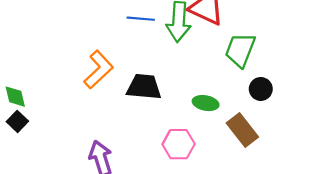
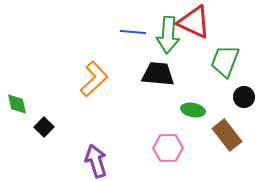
black trapezoid: (144, 87) -> (158, 74), moved
black square: (17, 121) -> (44, 127), moved

